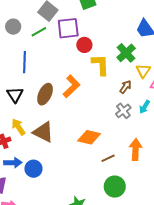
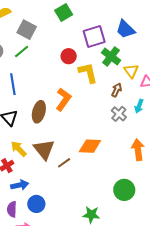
purple square: (68, 28) -> (94, 37), moved
brown triangle: (43, 132) -> (44, 149), turned 35
brown line: (108, 158) -> (64, 163), moved
blue circle: (33, 169) -> (36, 204), moved

